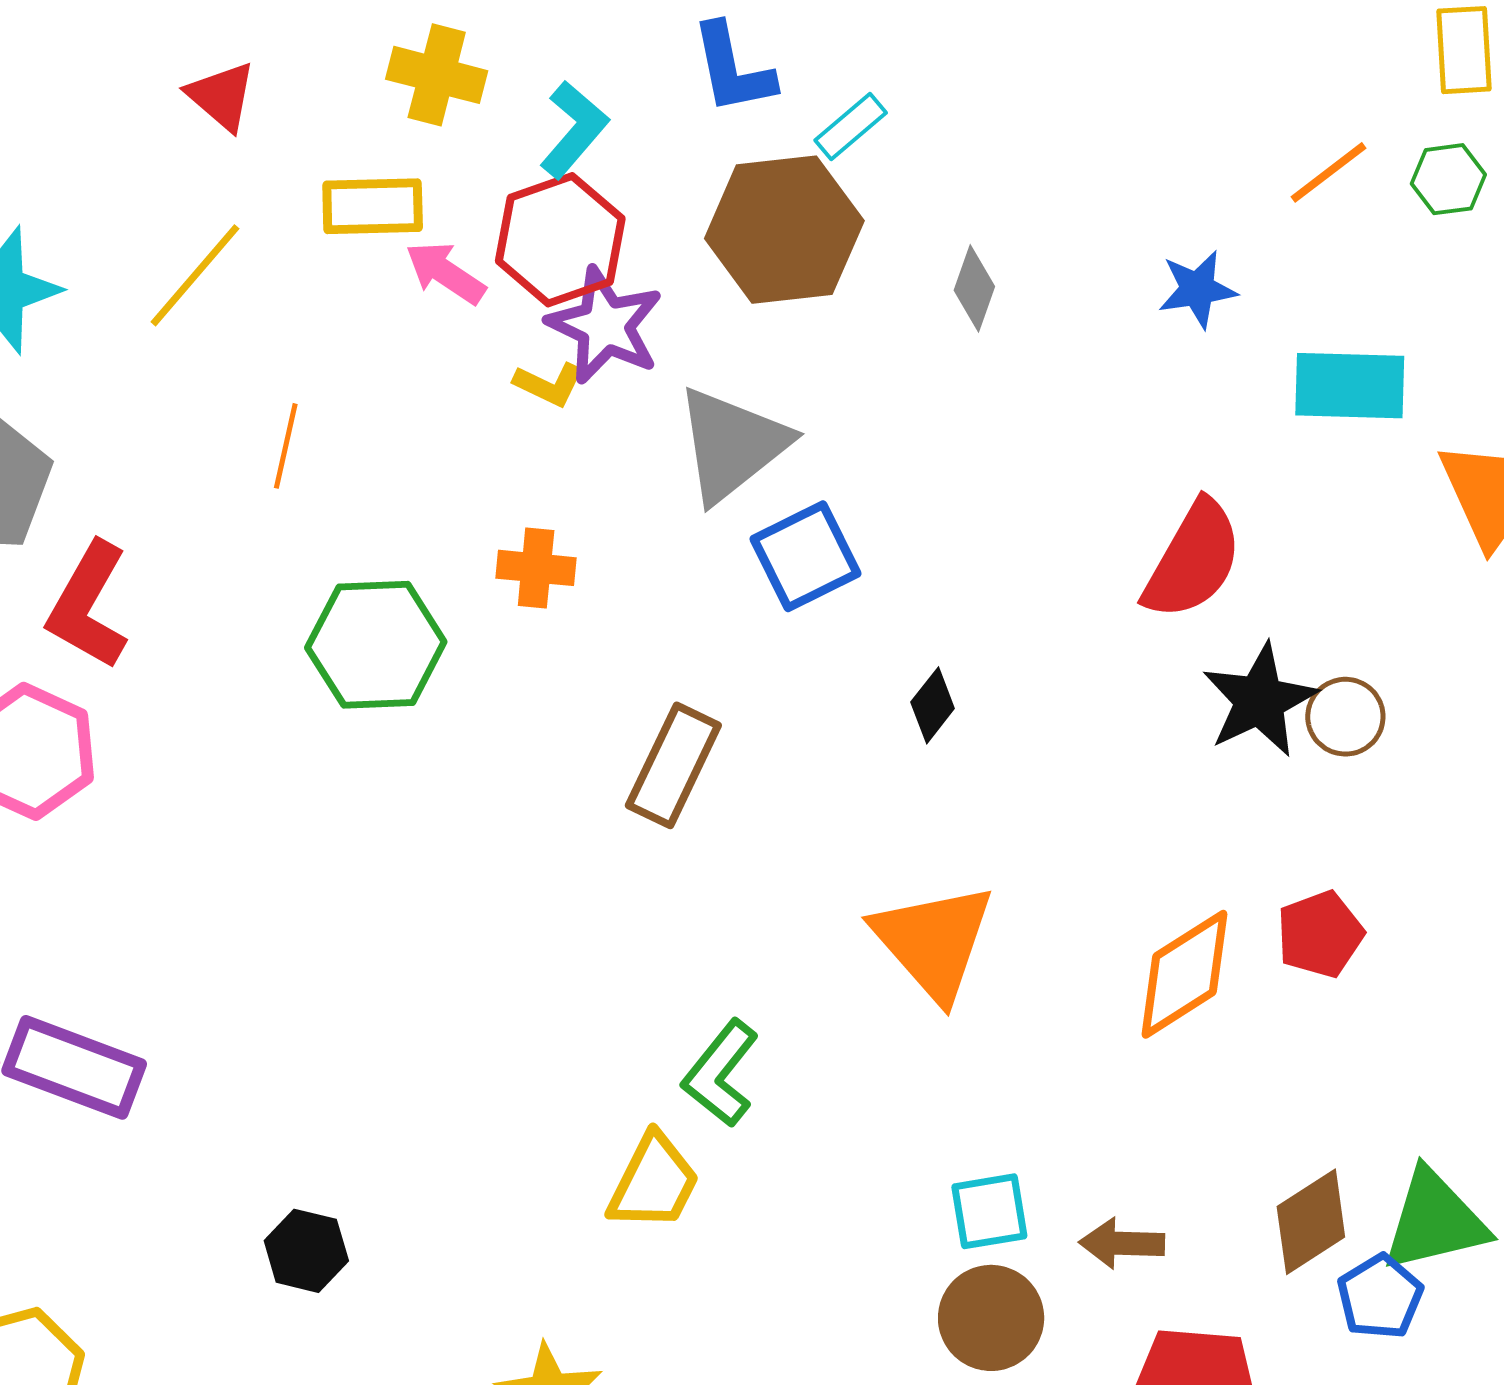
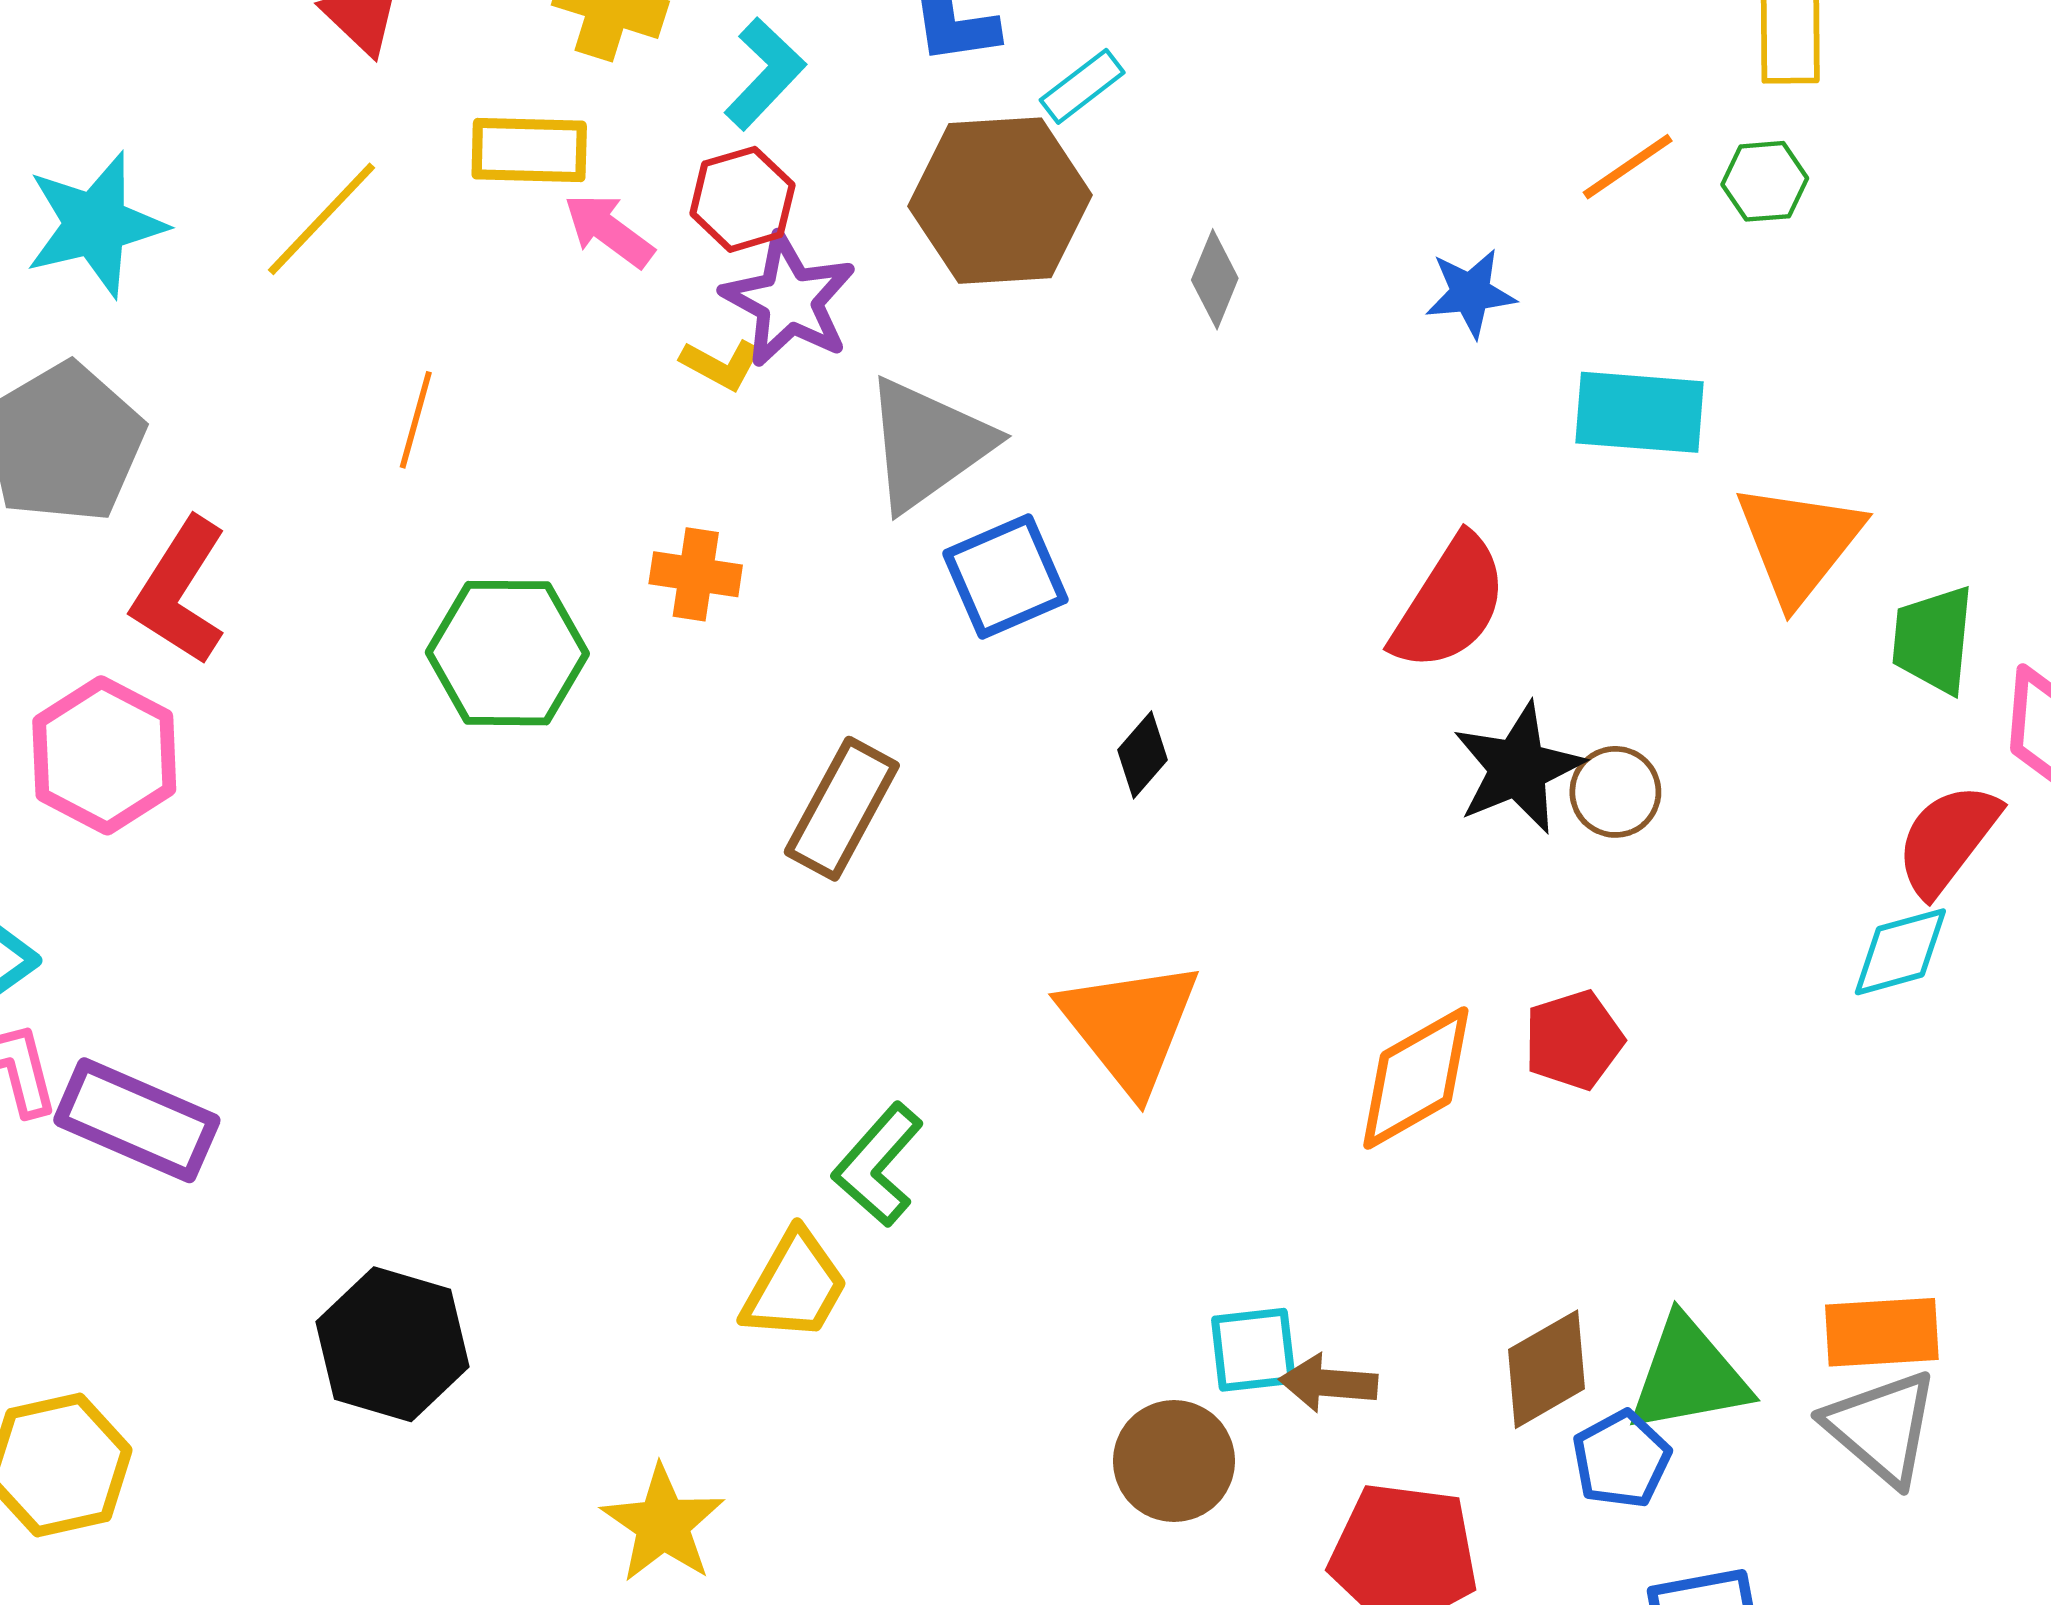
red hexagon: (560, 240) -> (742, 199), size x0.7
cyan square: (989, 1211) -> (1253, 1350), moved
black hexagon: (306, 1251) -> (393, 1344), size x1.6

